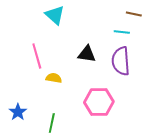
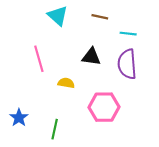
brown line: (134, 14) -> (100, 17), moved
yellow semicircle: (54, 78) -> (66, 83), moved

